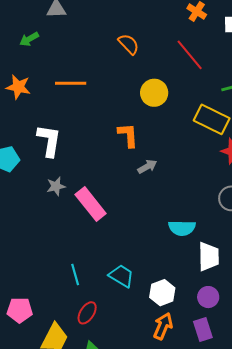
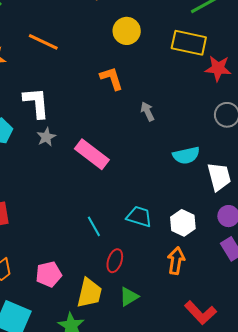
orange line: (71, 83) -> (43, 42), turned 40
gray arrow: (147, 167) -> (147, 111), moved, turned -72
gray star: (56, 186) -> (46, 137), moved
orange arrow: (163, 326) -> (176, 261), moved

